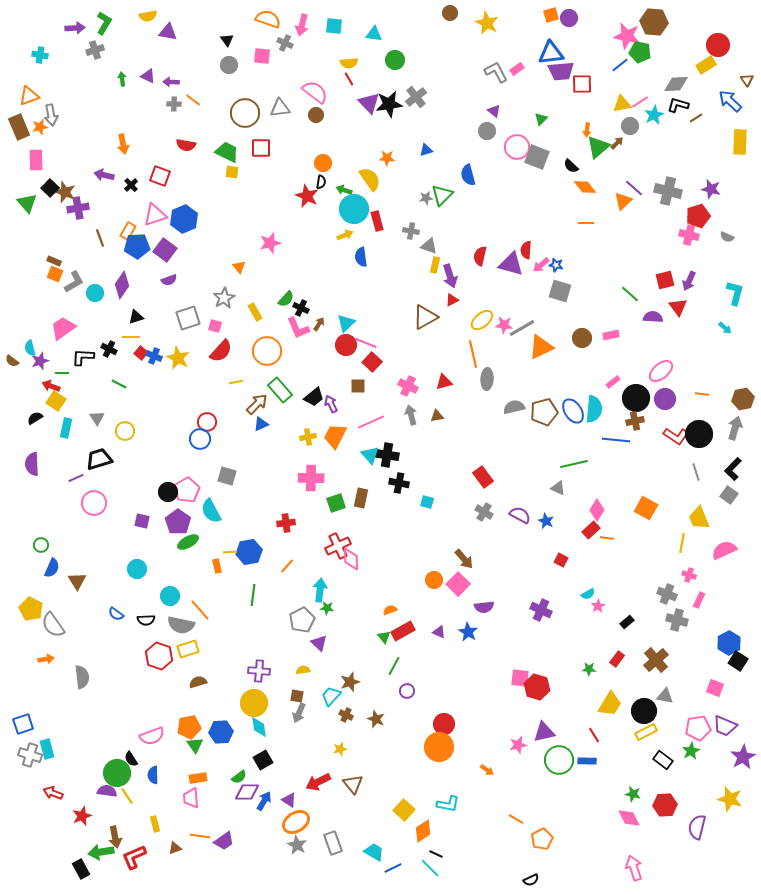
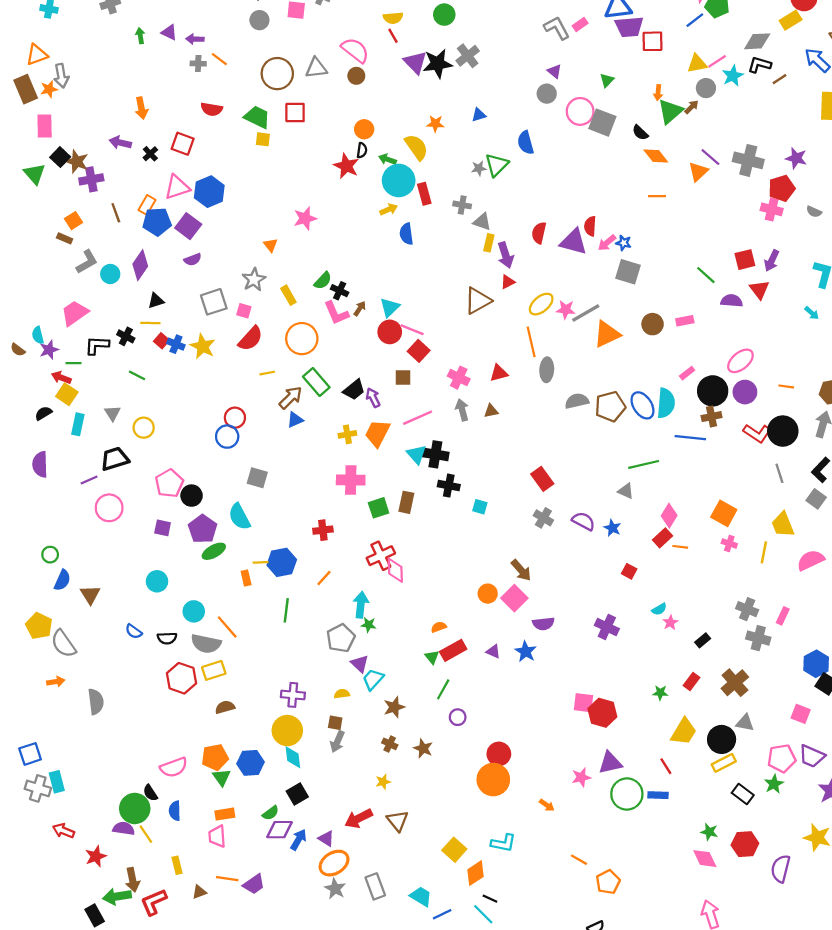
orange square: (55, 274) -> (73, 221), moved, turned 35
pink pentagon: (187, 490) -> (169, 483), moved
pink cross: (689, 575) -> (729, 543), moved
cyan trapezoid: (331, 696) -> (373, 679), moved

